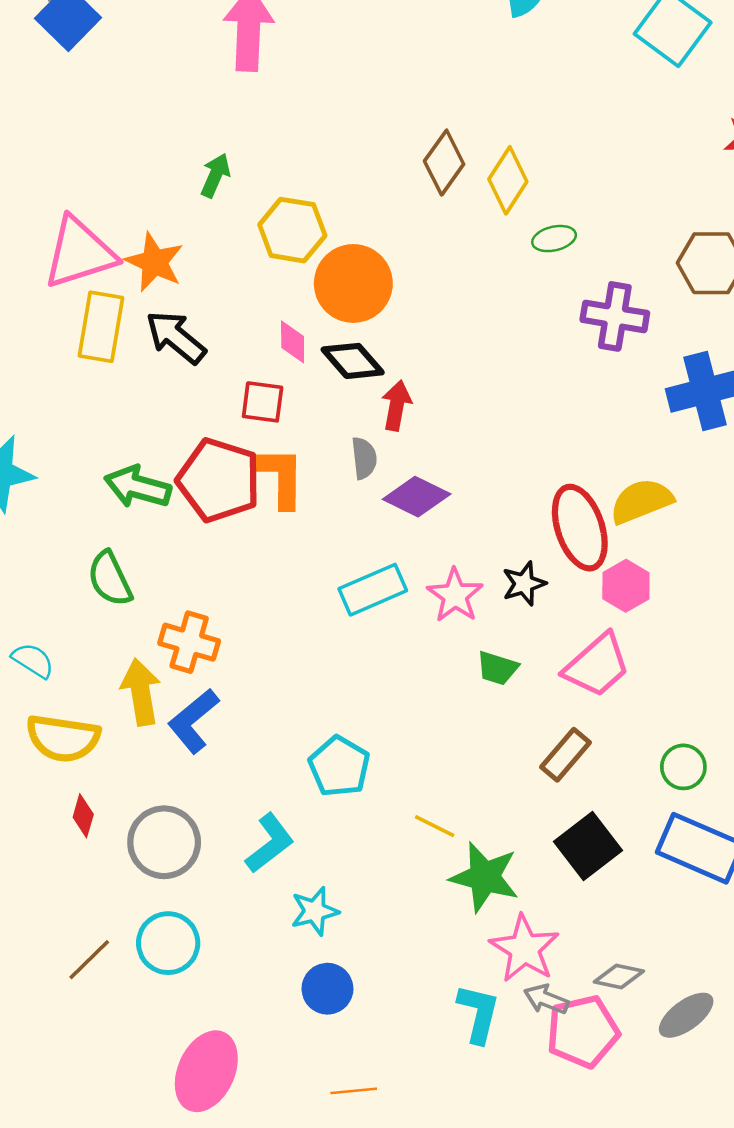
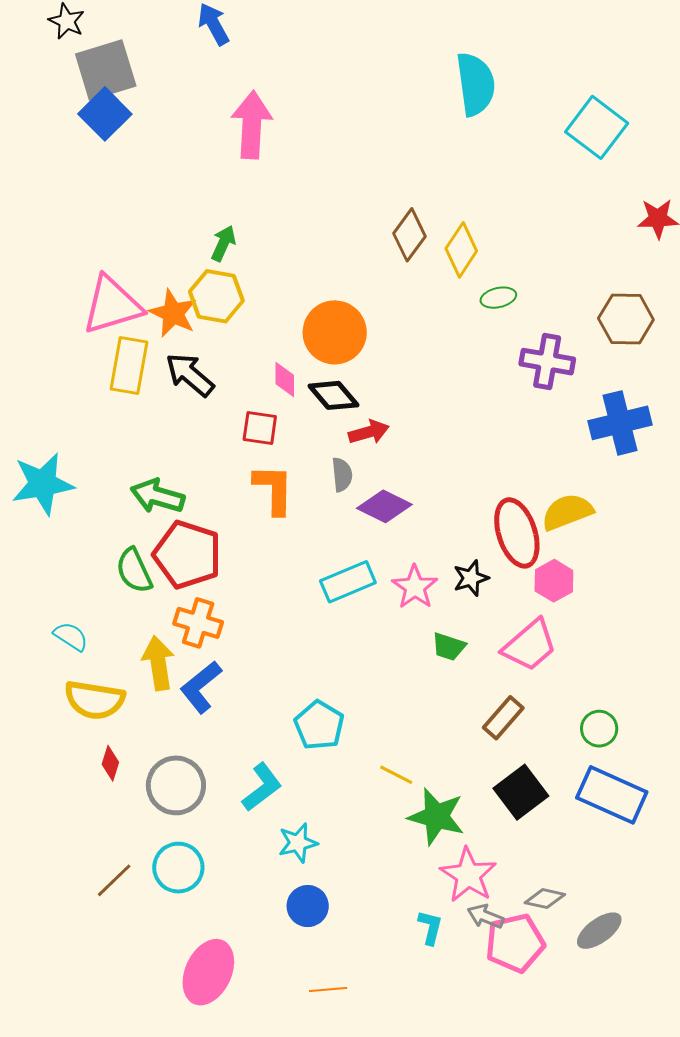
yellow hexagon: (292, 230) -> (216, 296), moved
red arrow: (396, 406) -> (369, 432), turned 63
red pentagon: (219, 480) -> (187, 555), moved
cyan L-shape: (478, 1013) -> (430, 927), size x0.7

